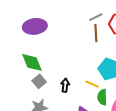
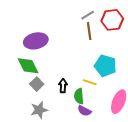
purple ellipse: (35, 26) -> (36, 41), moved
green semicircle: (102, 97) -> (79, 96), moved

